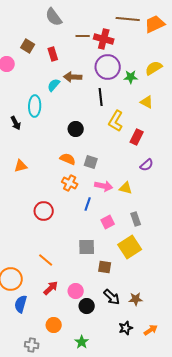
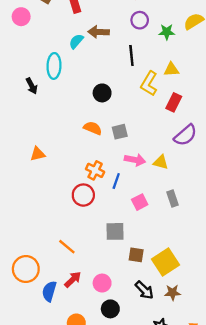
purple circle: (108, 67) -> (140, 20), size x0.6
yellow triangle: (147, 102) -> (171, 69), moved, turned -32
gray square: (91, 162) -> (120, 132), turned -32
purple semicircle: (147, 165) -> (185, 135), size x1.5
orange triangle: (21, 166) -> (38, 154), moved
orange cross: (70, 183) -> (95, 170), moved
red circle: (44, 211) -> (83, 195), moved
yellow square: (130, 247) -> (165, 262), moved
blue semicircle: (21, 304) -> (49, 291), moved
black circle: (87, 306) -> (110, 309), moved

